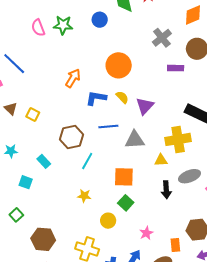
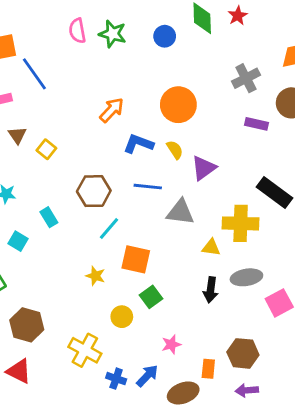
orange square: (124, 177) -> (136, 259), moved

